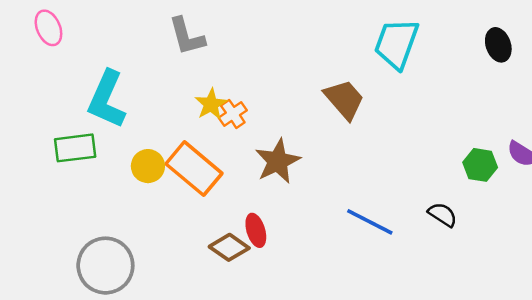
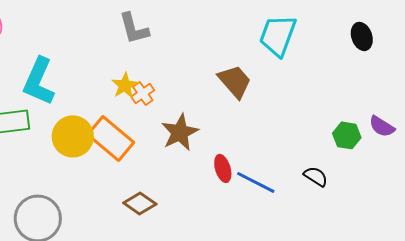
gray L-shape: (187, 36) -> (134, 28), moved
yellow circle: (148, 166) -> (73, 136), size x1.5
red ellipse: (256, 230) -> (223, 168), moved

